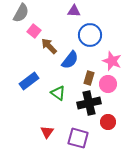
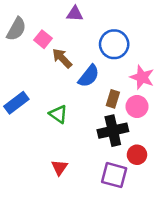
purple triangle: (74, 11) -> (75, 14), moved
gray semicircle: (21, 13) -> (16, 29), moved
blue rectangle: (29, 81) -> (16, 103), moved
green triangle: (58, 93) -> (58, 114), moved
purple square: (78, 138) -> (114, 175), moved

